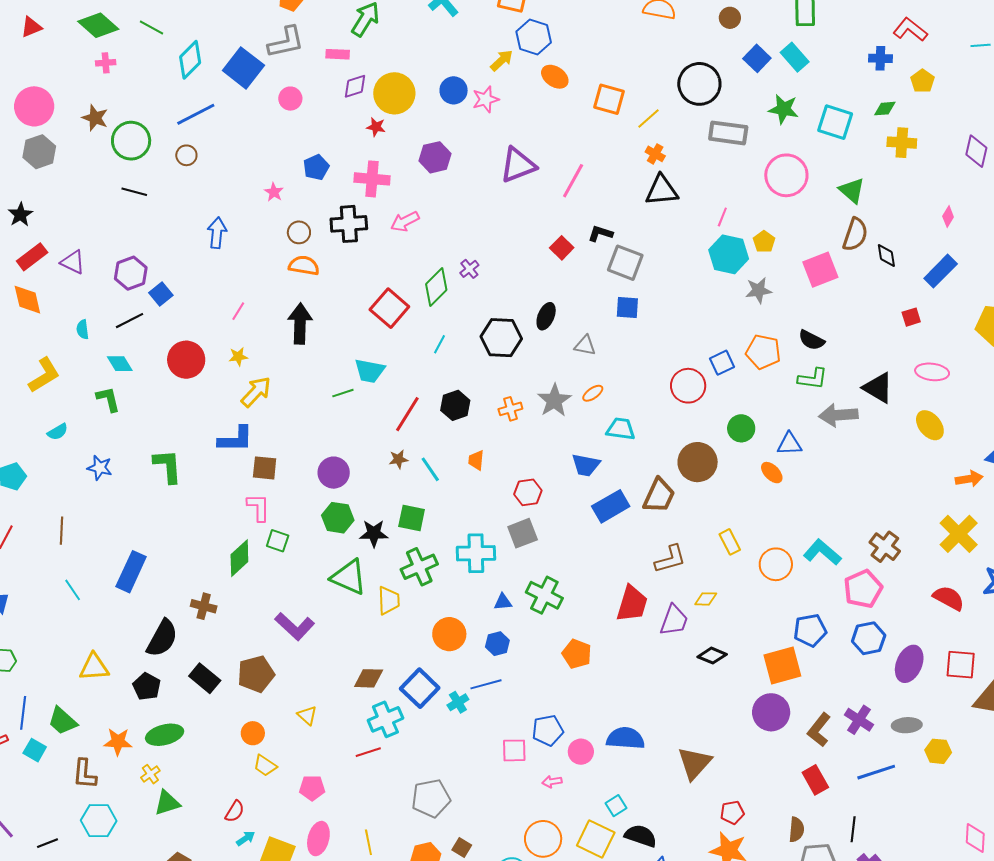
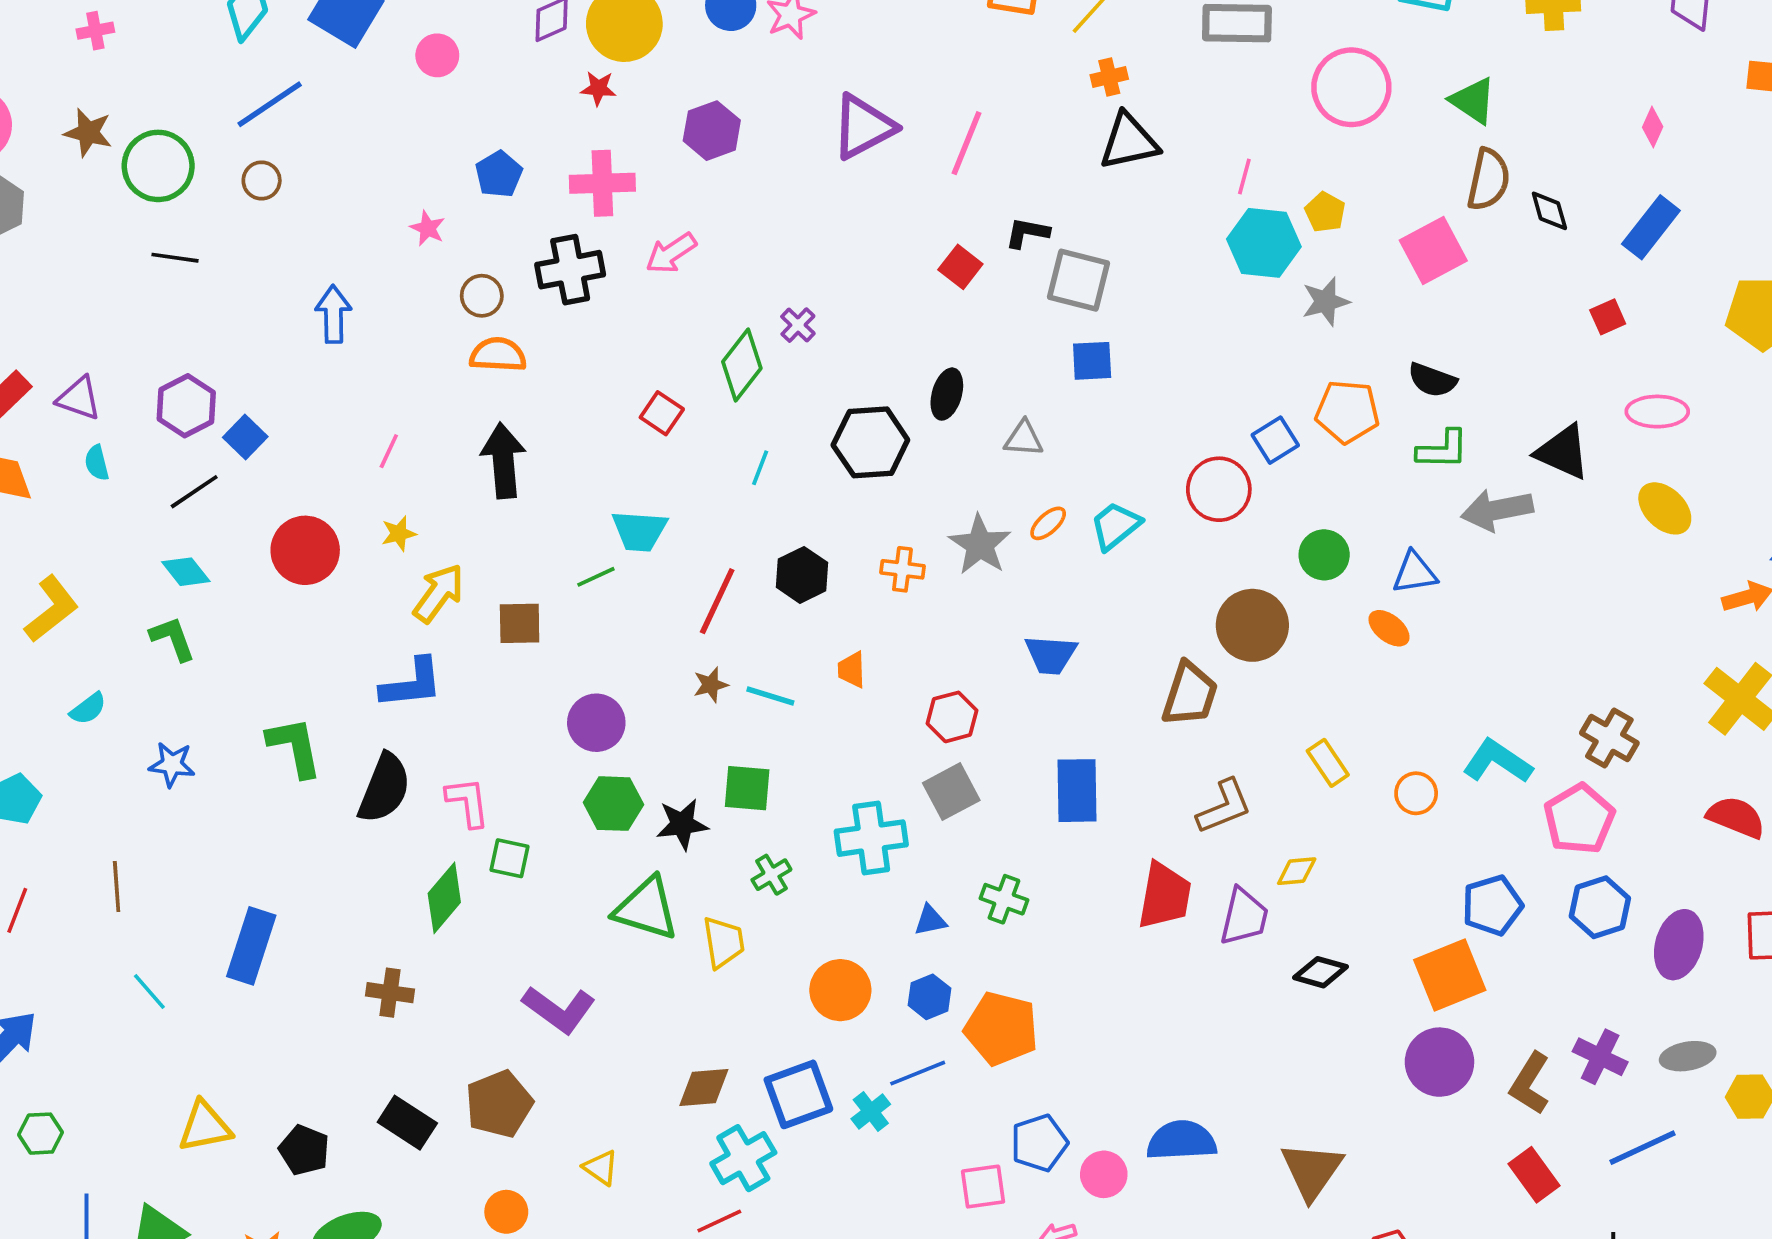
orange cross: (655, 154) -> (1109, 77), turned -36
red square: (389, 308) -> (662, 413), size x0.6
cyan semicircle: (83, 329) -> (97, 463), moved
orange cross: (510, 409) -> (902, 569), turned 30
cyan trapezoid: (621, 429) -> (1115, 526), moved, turned -40
brown square: (265, 468) -> (520, 623), moved
cyan line: (430, 469) -> (770, 696), turned -32
blue rectangle: (611, 506) -> (1077, 791), moved, turned -54
orange circle: (776, 564) -> (1416, 793), size x0.7
green cross: (419, 567) -> (771, 875), size x0.6
green cross: (544, 595) -> (1004, 899), size x0.7
black semicircle: (162, 638) -> (384, 788), moved
orange pentagon: (577, 654) -> (1001, 1029), moved, size x1.4
blue square: (420, 688) -> (798, 1094), turned 33

